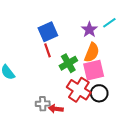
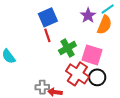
orange semicircle: (92, 52) -> (104, 25), moved
pink square: (94, 70) -> (92, 55), turned 30

